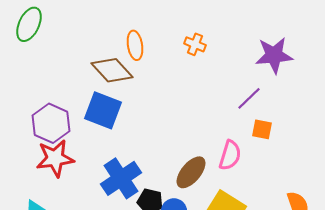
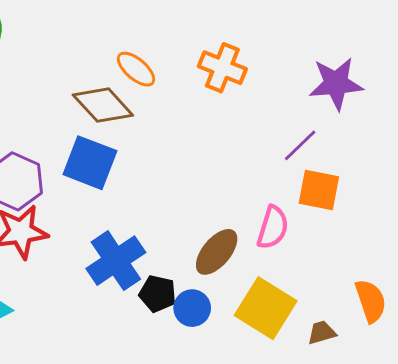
orange cross: (195, 44) -> (222, 68), size x1.5
orange ellipse: (135, 45) -> (136, 69), turned -40
orange square: (262, 129) -> (319, 190), size x1.4

